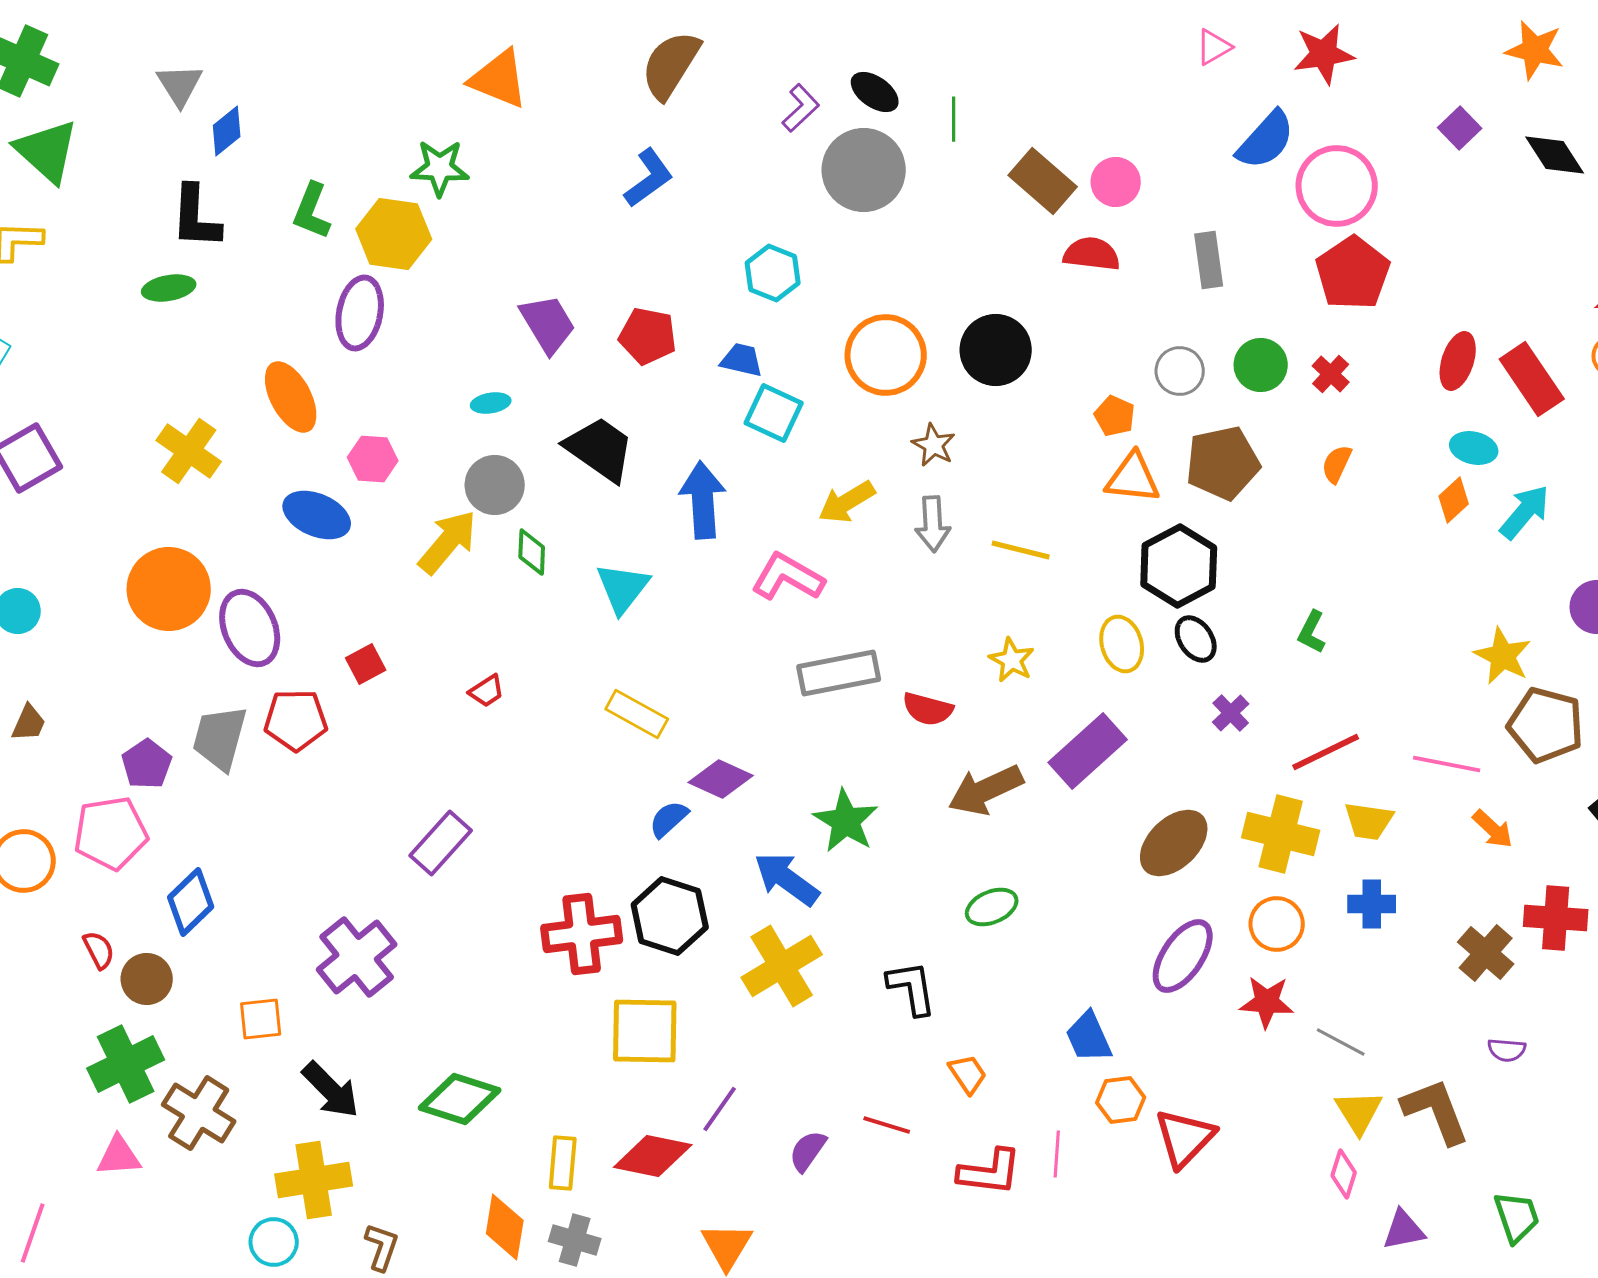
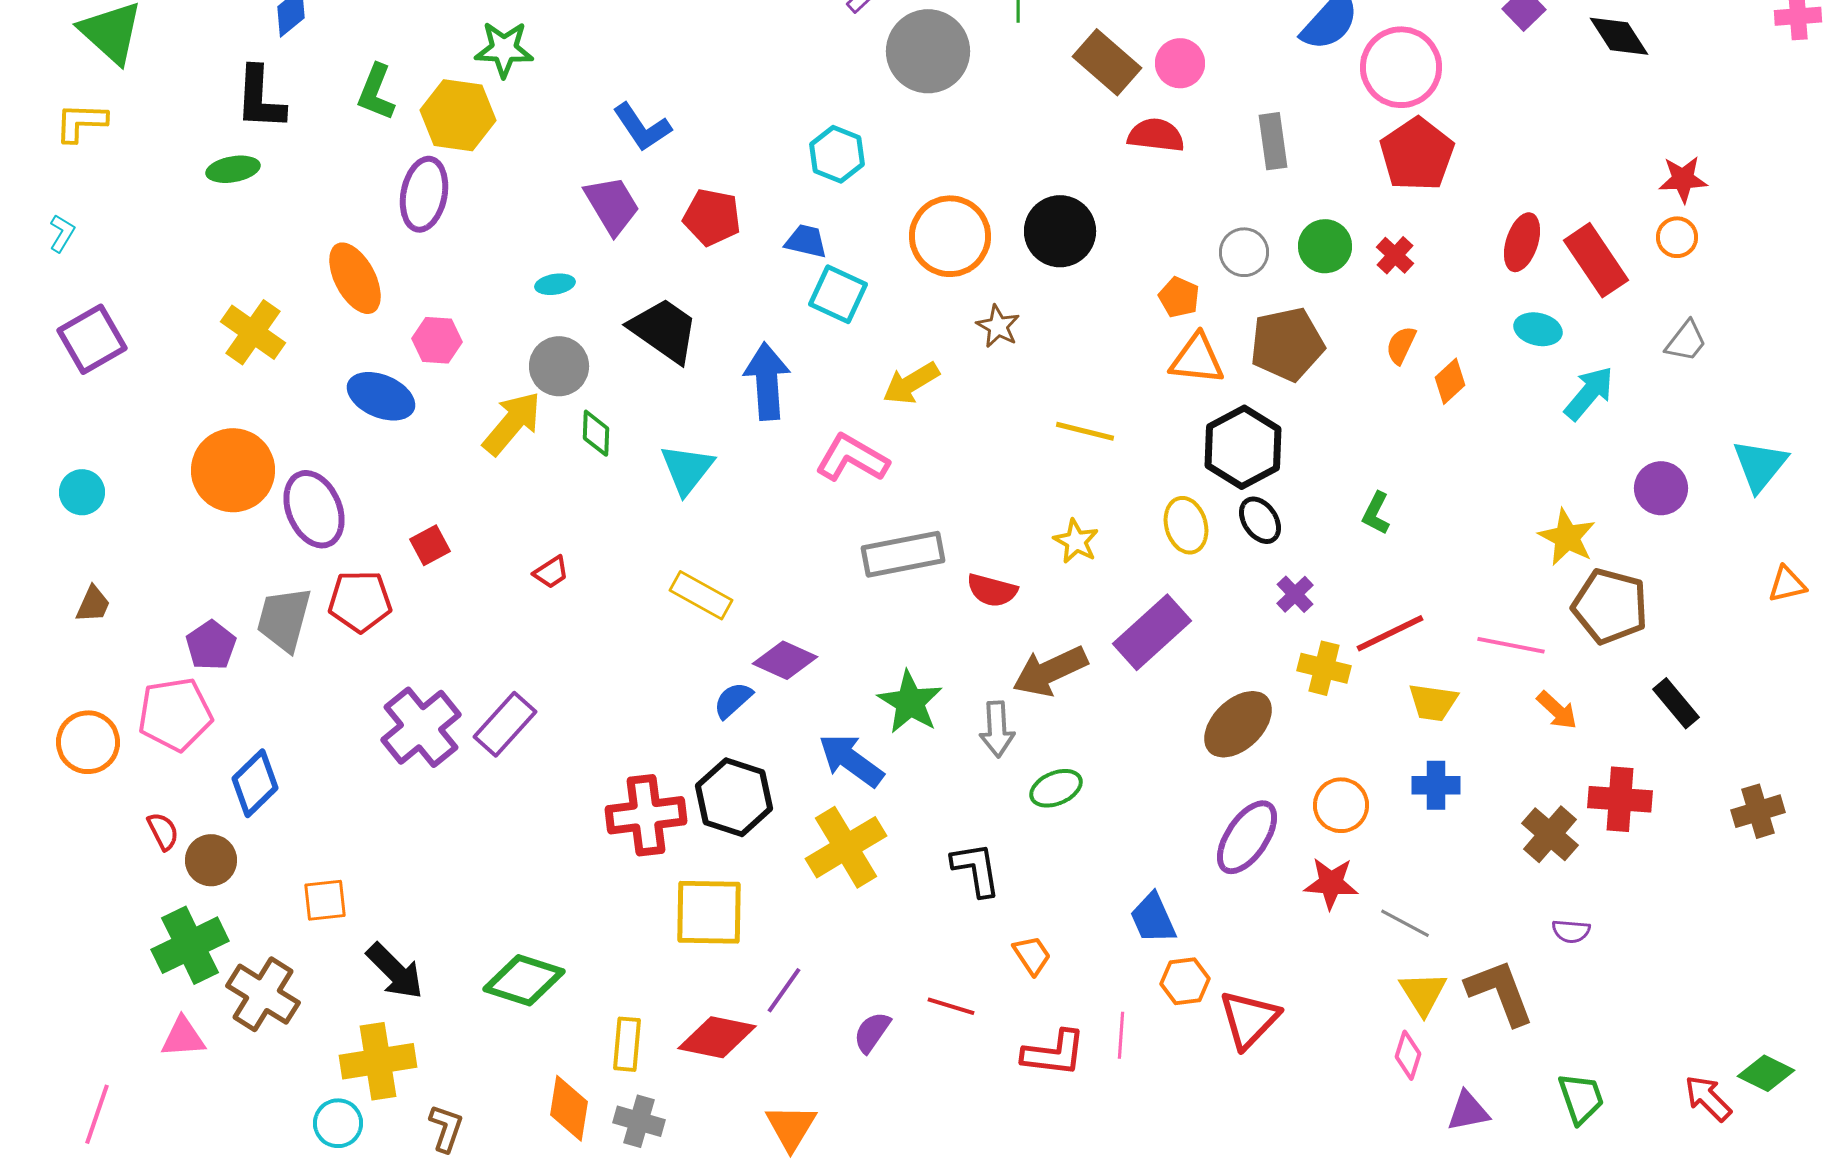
blue L-shape: (649, 178) -> (642, 127), moved, turned 92
orange diamond: (1454, 500) -> (1450, 381), moved
gray arrow: (933, 524) -> (997, 729), moved
yellow cross: (1281, 834) -> (1324, 668), moved, size x0.7
purple cross: (357, 957) -> (421, 727), moved

